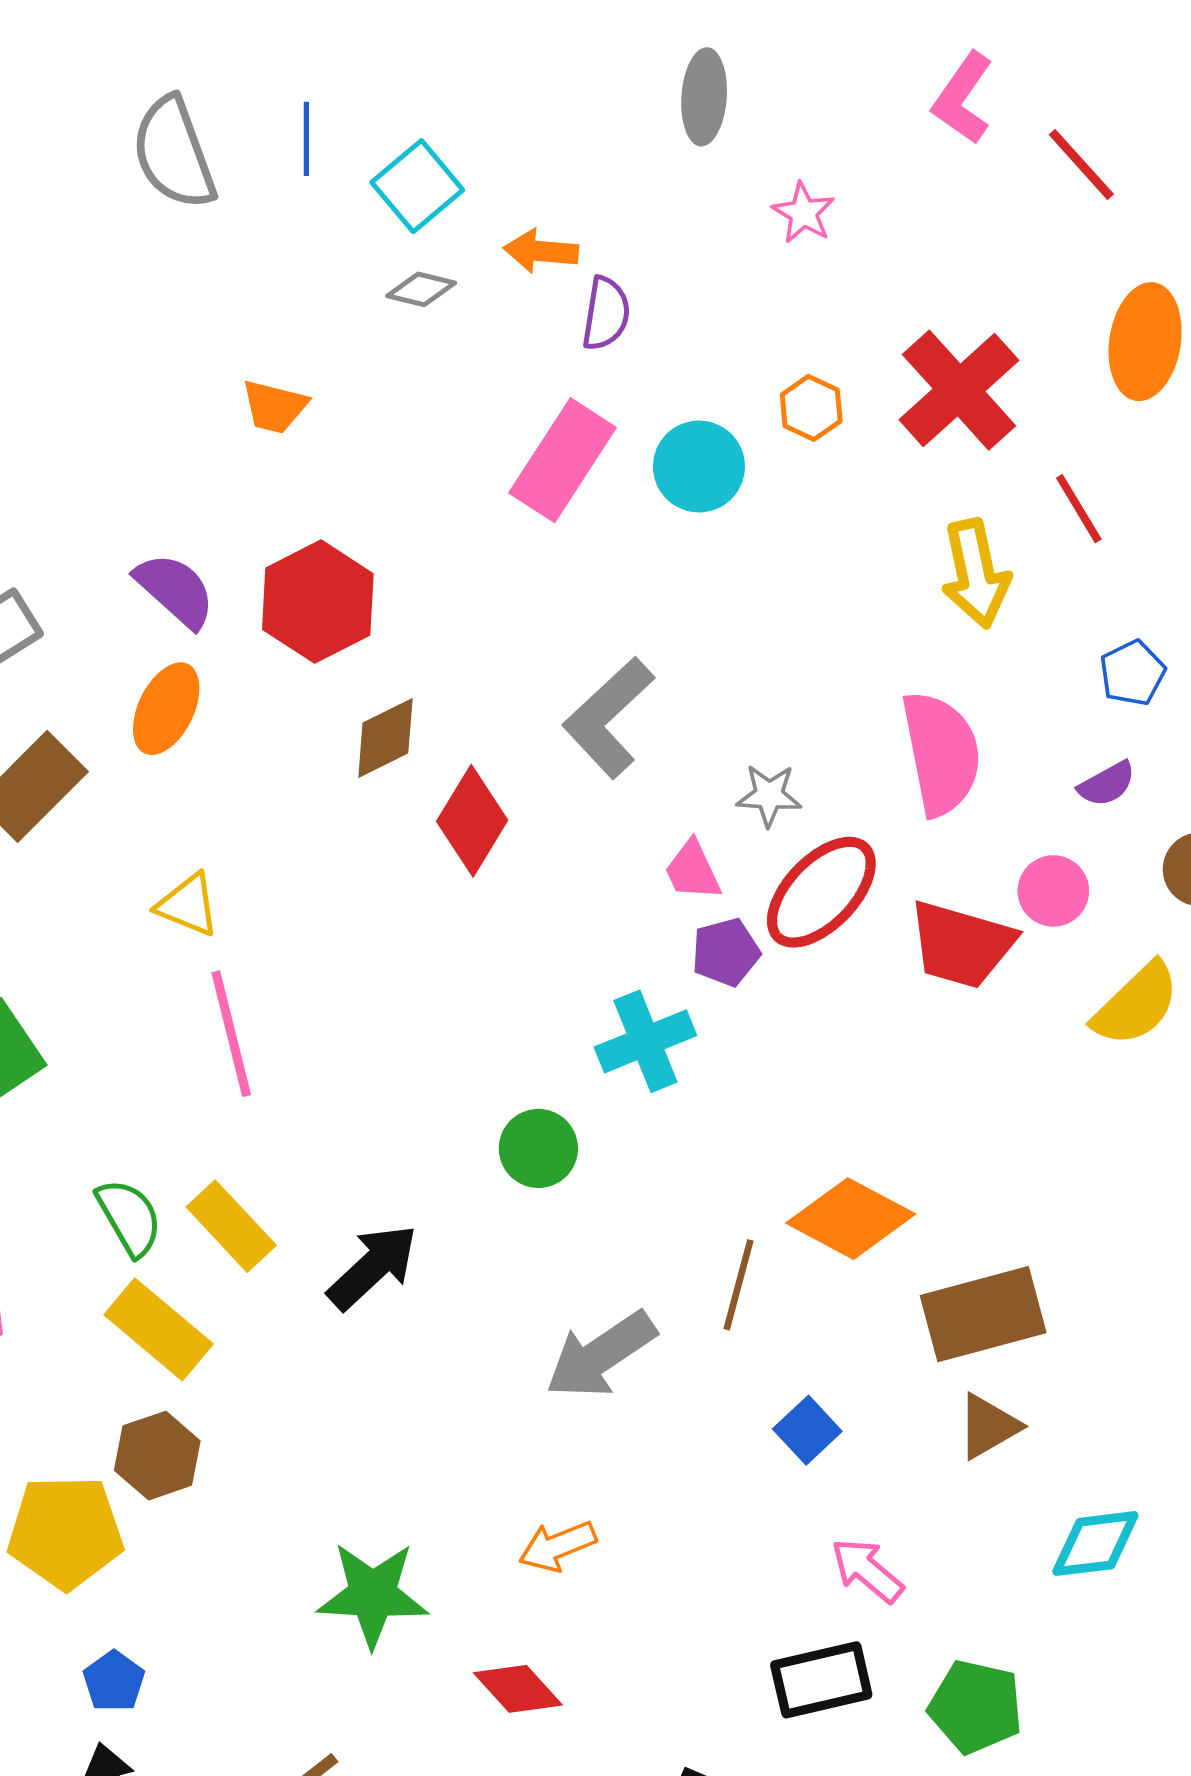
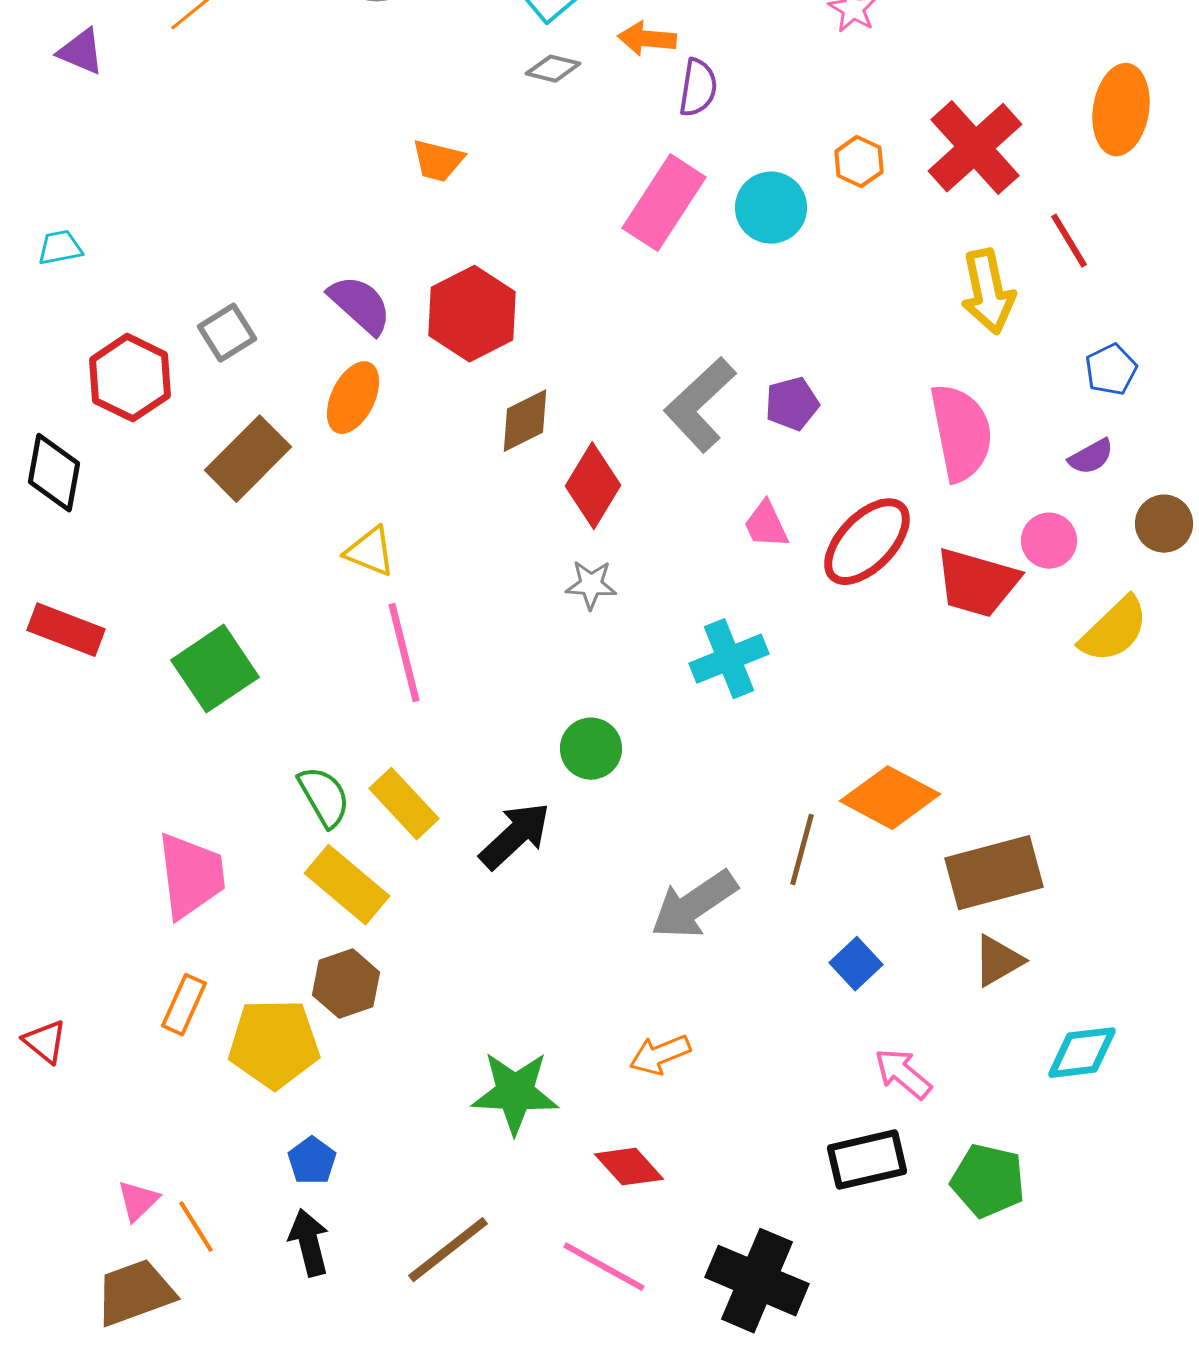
gray star: (769, 795) -> (591, 585), moved
purple pentagon: (726, 952) -> (792, 404), moved
green circle: (538, 1148) -> (591, 749), moved

